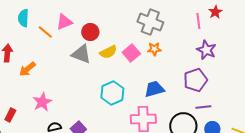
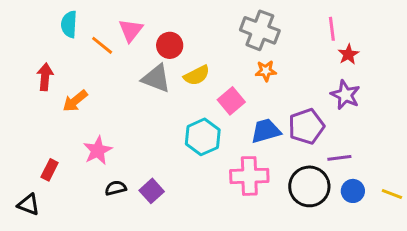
red star: (215, 12) -> (348, 54), moved
pink triangle: (64, 22) -> (131, 30), turned -30
purple star: (206, 50) -> (345, 95), moved
pink square: (131, 53) -> (231, 101), moved
purple pentagon: (195, 80) -> (306, 126), moved

